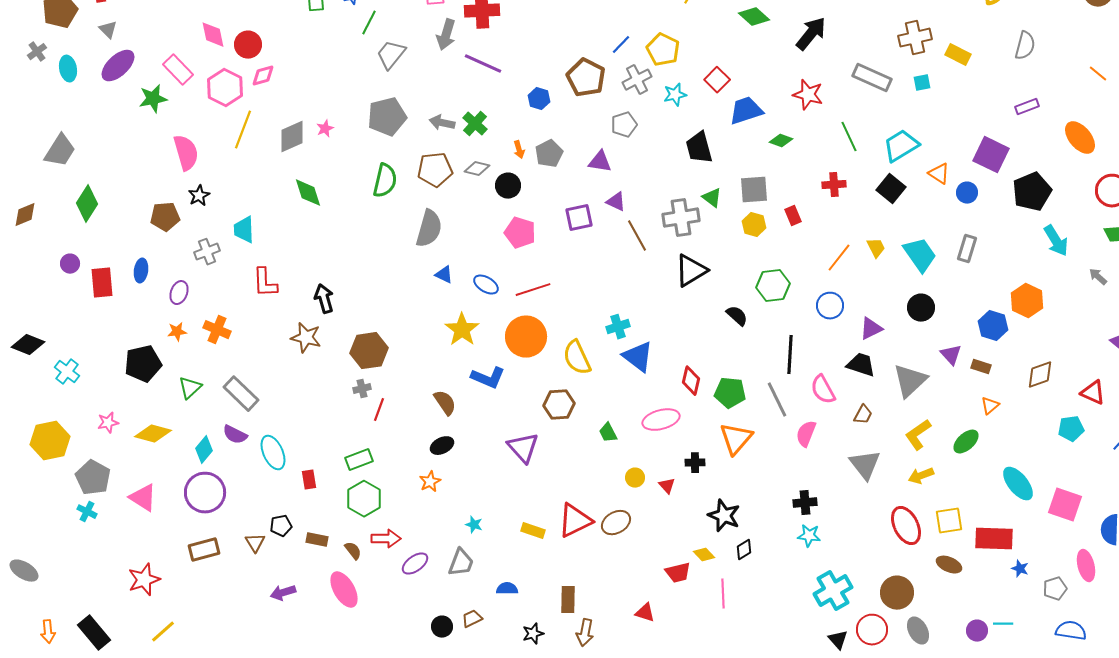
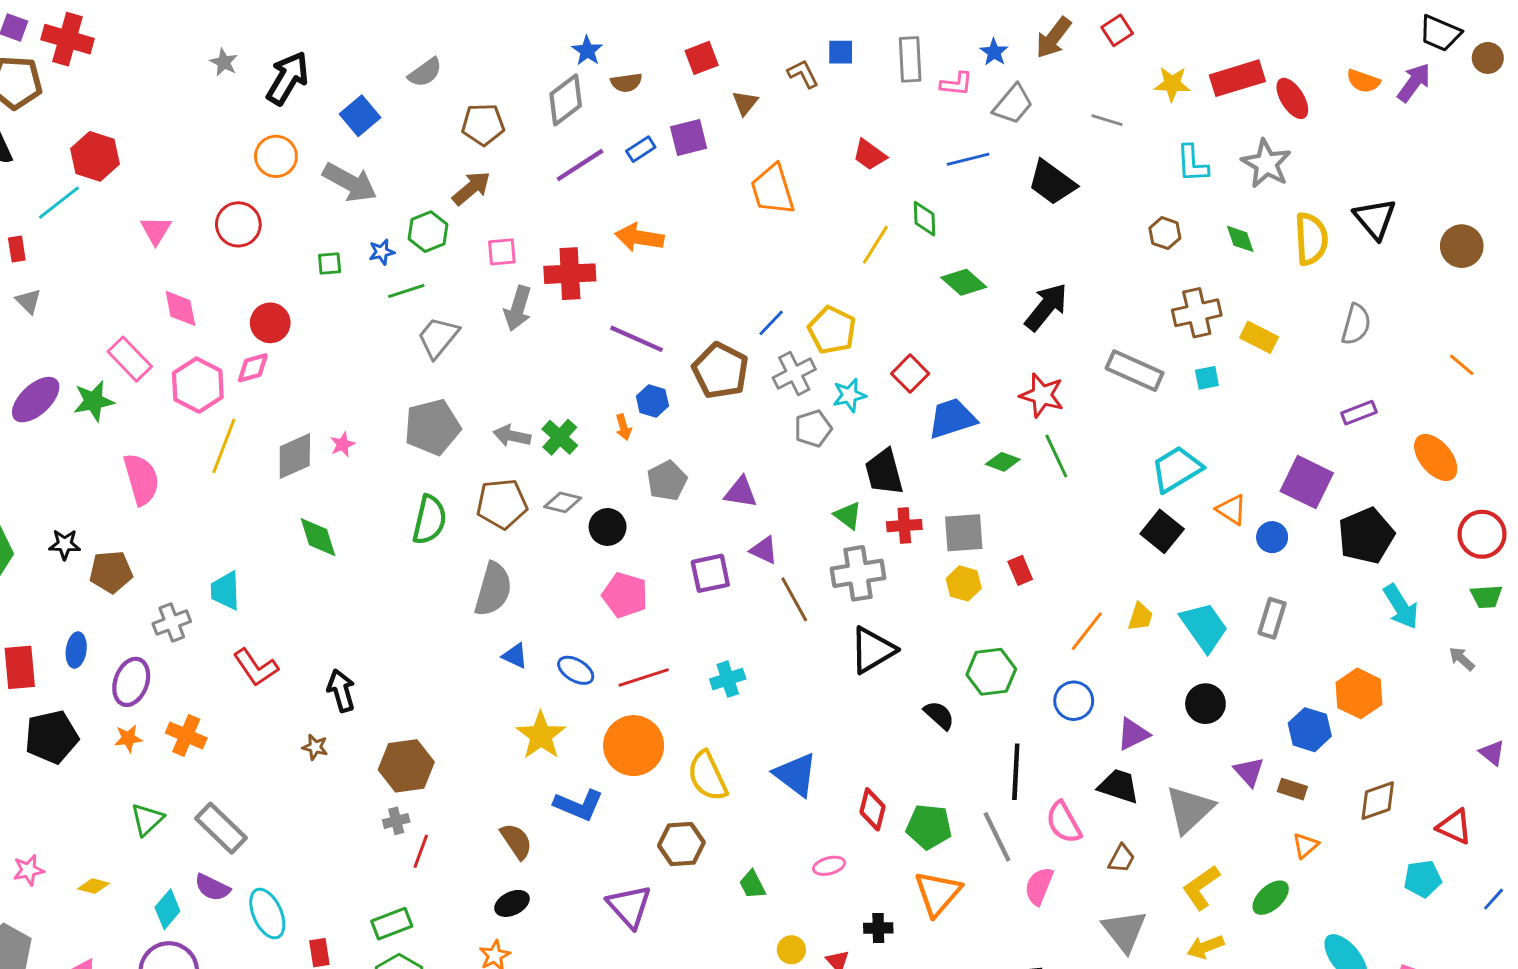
green line: (369, 23) -> (406, 291), turned 45
red circle: (248, 45) -> (270, 323), moved
purple line: (483, 64) -> (636, 339), moved
purple ellipse: (118, 66) -> (36, 400), moved
gray pentagon: (624, 125) -> (813, 429), moved
green line: (849, 137) -> (1056, 456), moved
orange arrow: (519, 150) -> (623, 427), moved
red cross: (834, 185) -> (904, 526), moved
black star: (199, 196) -> (65, 544), moved, turned 30
green triangle: (712, 198) -> (848, 515), moved
yellow trapezoid: (876, 248) -> (1140, 617), turned 45
red L-shape: (265, 283) -> (256, 667), turned -32
purple ellipse: (179, 293) -> (131, 682), size x1.4
cyan cross: (618, 327) -> (728, 679), moved
brown star: (306, 338) -> (315, 747), size x0.6
black pentagon: (143, 364) -> (52, 737), moved
pink ellipse: (661, 420) -> (829, 866), size x0.6
yellow diamond: (153, 434) -> (94, 886), size x0.6

